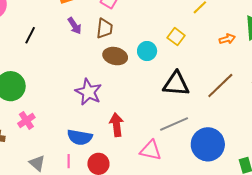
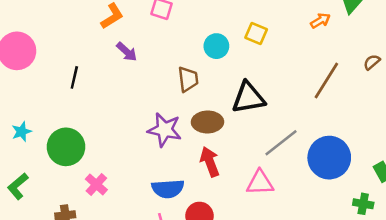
brown trapezoid: (105, 29) -> (188, 79), moved
cyan circle: (147, 51) -> (216, 46), moved
brown ellipse: (115, 56) -> (207, 122), moved
black triangle: (176, 84) -> (248, 98), moved

